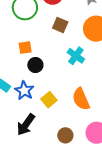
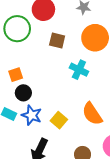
orange square: (25, 48) -> (16, 75), moved
black circle: (35, 65) -> (23, 93), moved

